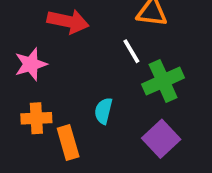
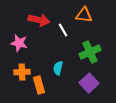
white line: (131, 51) -> (63, 30), moved
pink star: (31, 64) -> (19, 43), turned 30

